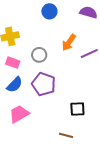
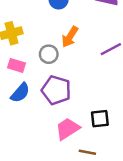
orange arrow: (69, 42) -> (70, 37), moved
pink trapezoid: (19, 114) -> (67, 129), moved

